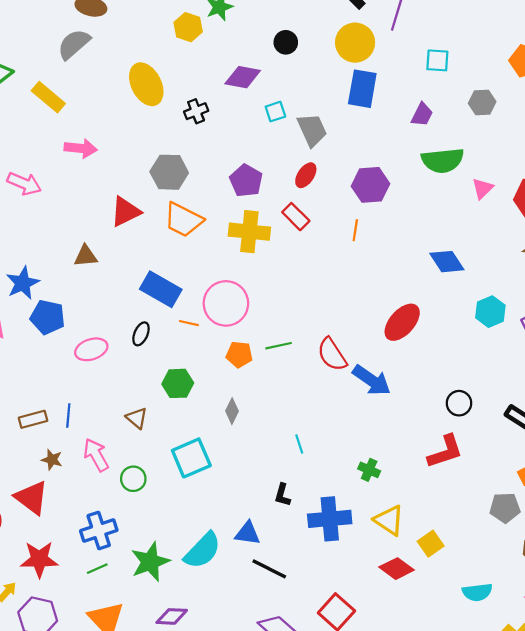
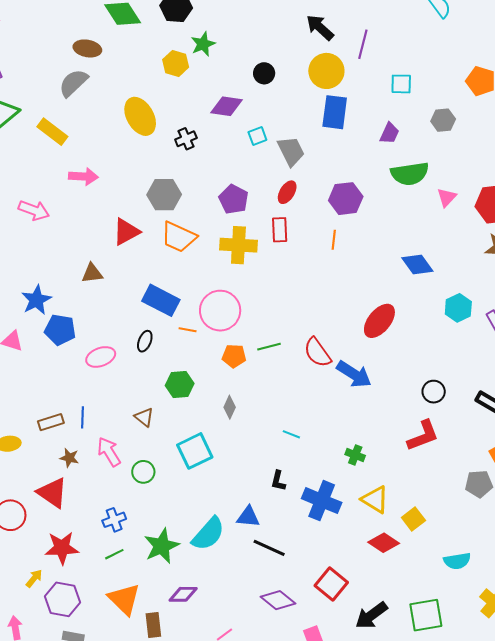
red rectangle: (296, 217) -> (280, 230), turned 45
cyan line: (299, 444) -> (291, 434), turned -48
blue cross: (330, 519) -> (322, 501), turned 30
blue cross: (99, 531) -> (114, 520), size x0.7

